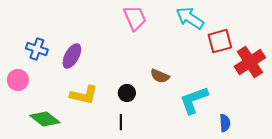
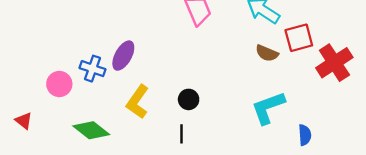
blue cross: (37, 49) -> (93, 69), moved
brown semicircle: (160, 76) -> (267, 53), moved
yellow L-shape: (84, 95) -> (138, 102), turned 112

